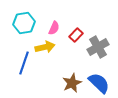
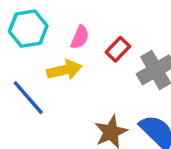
blue line: (24, 63) -> (28, 98), turned -60

